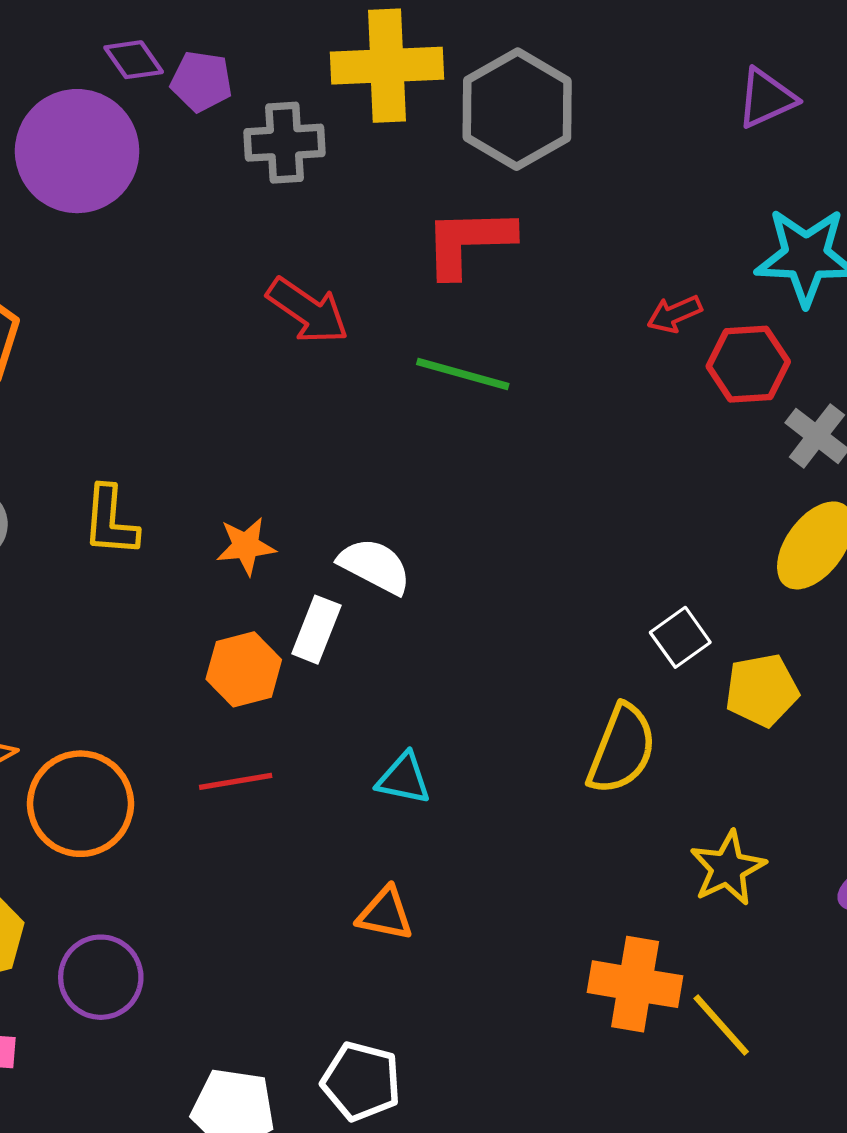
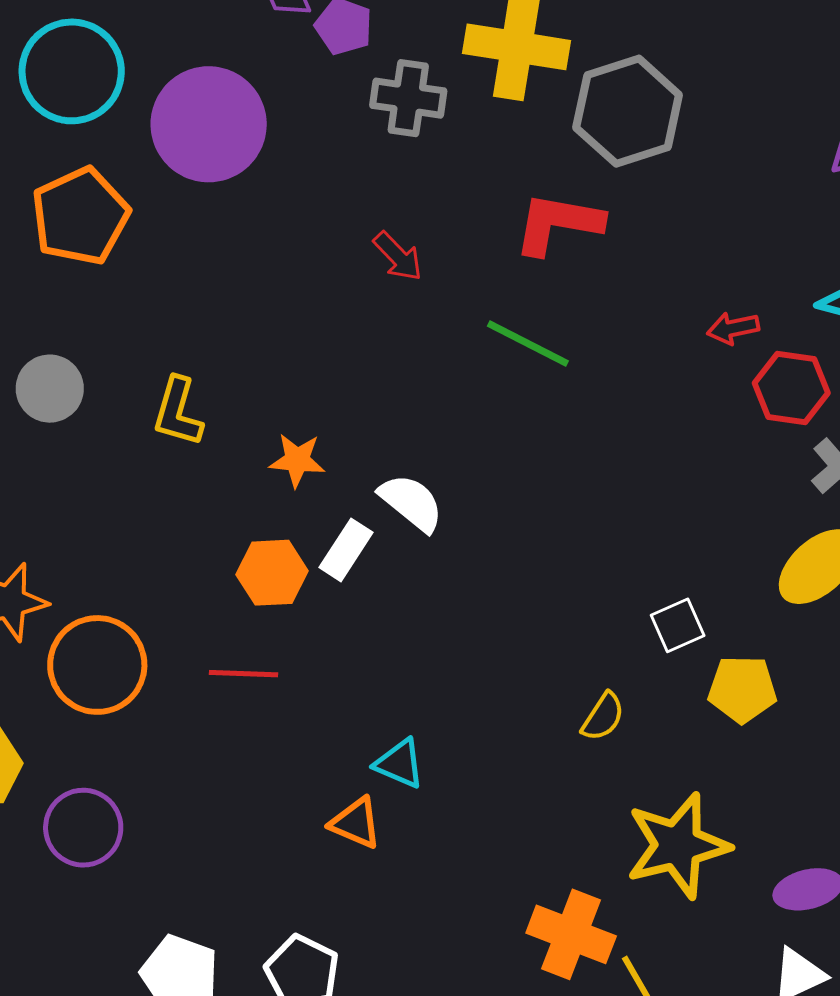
purple circle: (77, 151) -> (209, 124), moved
red arrow: (308, 311) -> (398, 256), size x0.7
yellow semicircle: (622, 749) -> (603, 717), size x0.6
cyan triangle: (404, 779) -> (399, 764), moved
yellow star: (728, 868) -> (678, 846), size x1.5

